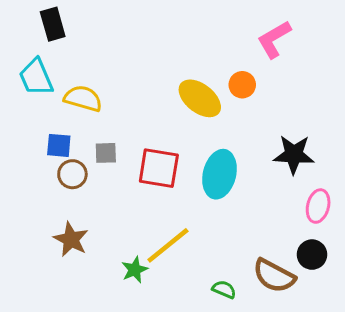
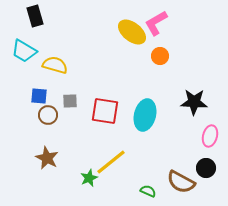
pink L-shape: (274, 39) -> (156, 23), moved
cyan trapezoid: (36, 77) -> (24, 51), turned -36
yellow ellipse: (200, 98) -> (132, 32), moved

